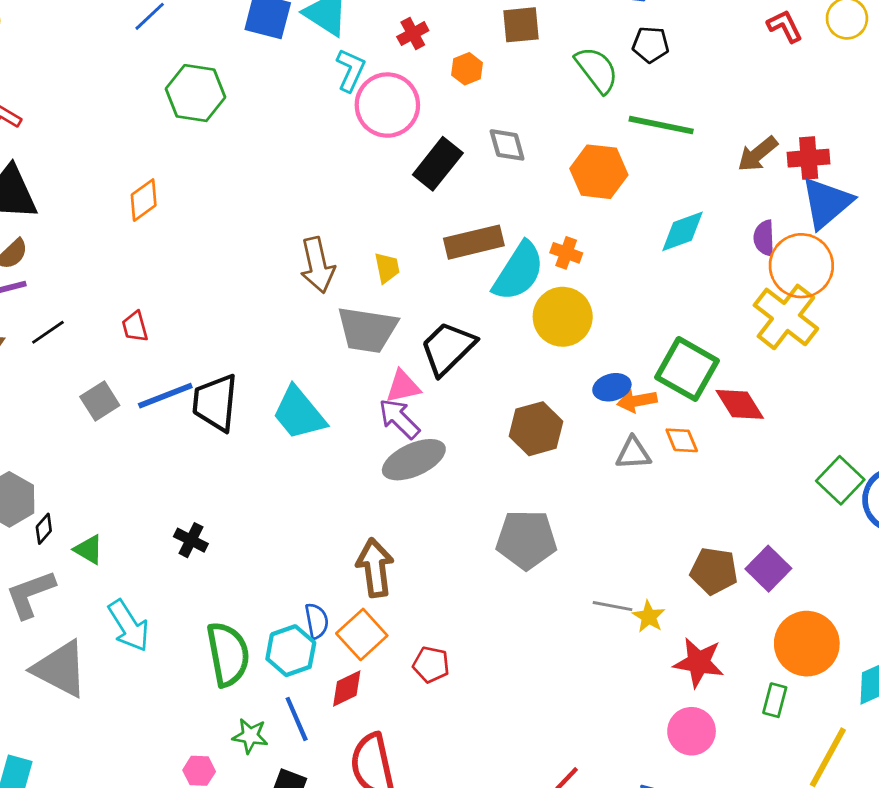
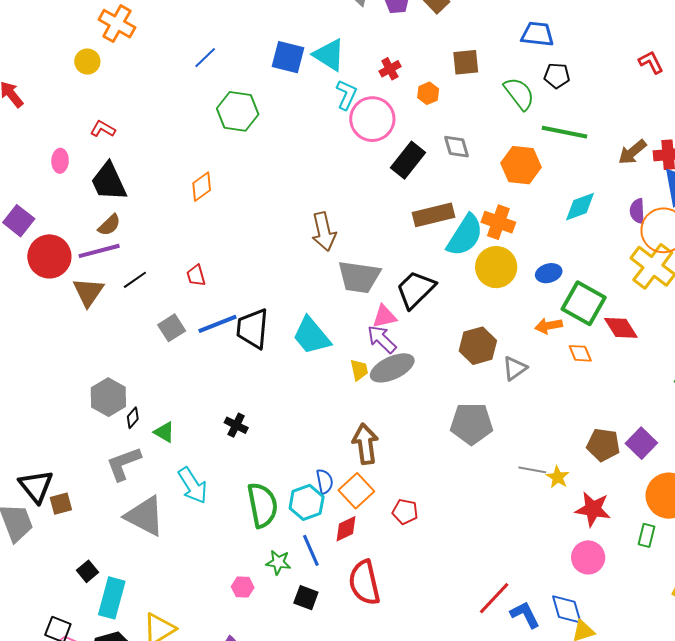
orange cross: (566, 253) -> (498, 222), size x1.5
yellow trapezoid: (387, 268) -> (359, 370), moved
blue ellipse: (612, 387) -> (549, 273), moved
gray triangle: (633, 453) -> (515, 368), moved, turned -32

